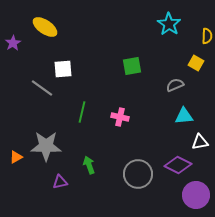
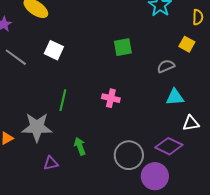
white square: (63, 69) -> (54, 50), turned 30
gray line: (42, 88) -> (16, 57), moved
green line: (82, 112) -> (63, 100), moved
purple circle: (196, 195) -> (155, 176), moved

